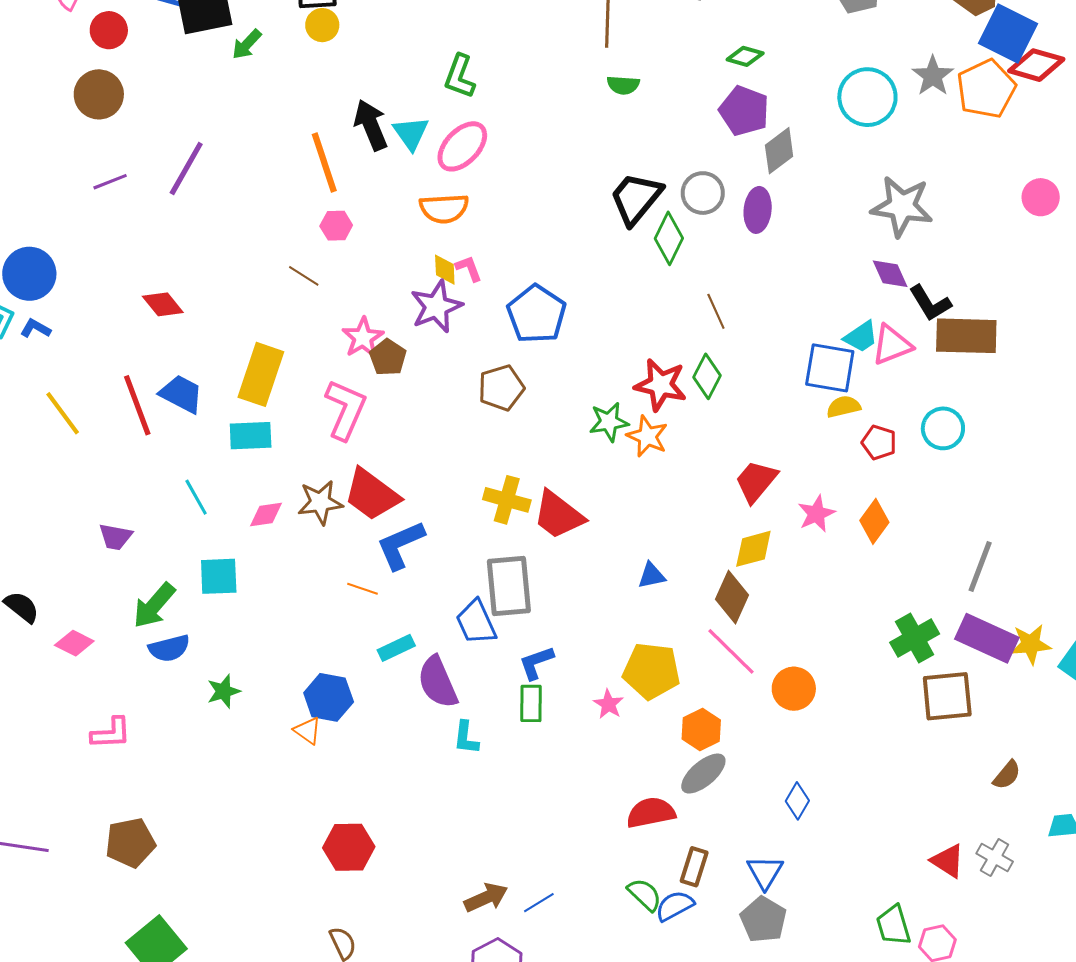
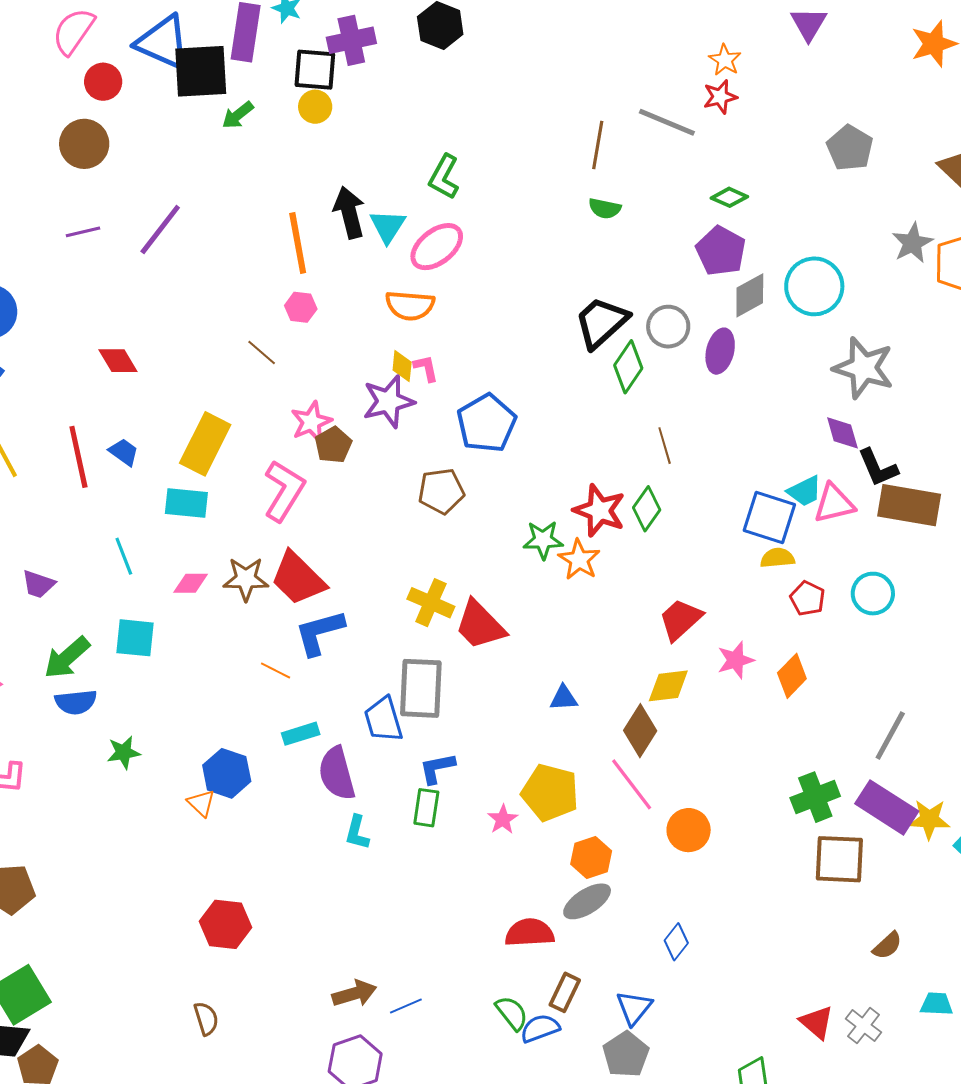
cyan circle: (867, 97) -> (814, 286), moved
blue trapezoid: (181, 394) -> (124, 452), size x0.7

